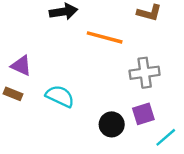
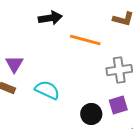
purple triangle: (21, 66) -> (14, 64), turned 36

